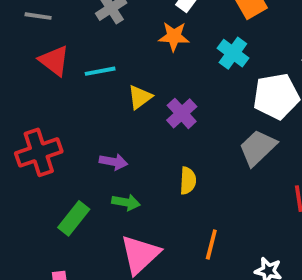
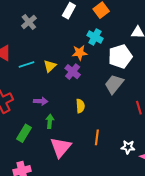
orange star: (174, 36) -> (80, 53), moved
cyan line: (100, 71) -> (27, 65), moved
green arrow: (126, 202) -> (50, 121), turned -88

